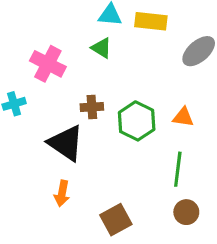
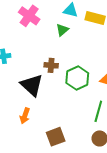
green triangle: (101, 48) -> (62, 30), turned 40
pink cross: (48, 64) -> (29, 16), moved

